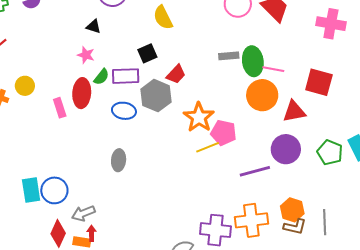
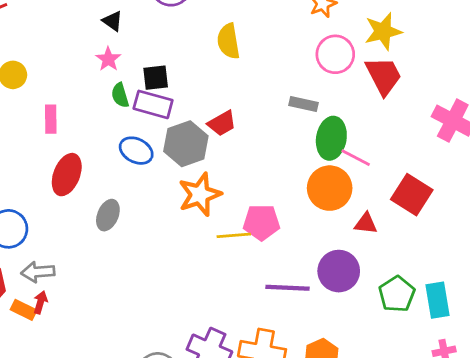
black triangle: (94, 26) -> (113, 21), moved
black square: (147, 53) -> (156, 78), moved
gray rectangle: (229, 56) -> (304, 104), moved
green semicircle: (101, 77) -> (120, 95), turned 108
red ellipse: (82, 93) -> (67, 175), moved
red triangle: (294, 111) -> (366, 224), size x0.7
orange star: (199, 117) -> (200, 194), moved
pink pentagon: (224, 133) -> (261, 222), turned -30

